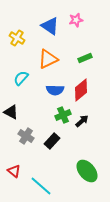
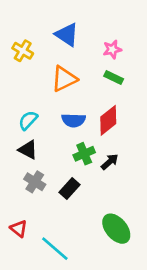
pink star: (76, 20) -> (112, 49), moved
green rectangle: (85, 58) -> (114, 77), turned 48
cyan semicircle: (21, 78) -> (28, 120), moved
black triangle: (11, 112) -> (28, 150), moved

